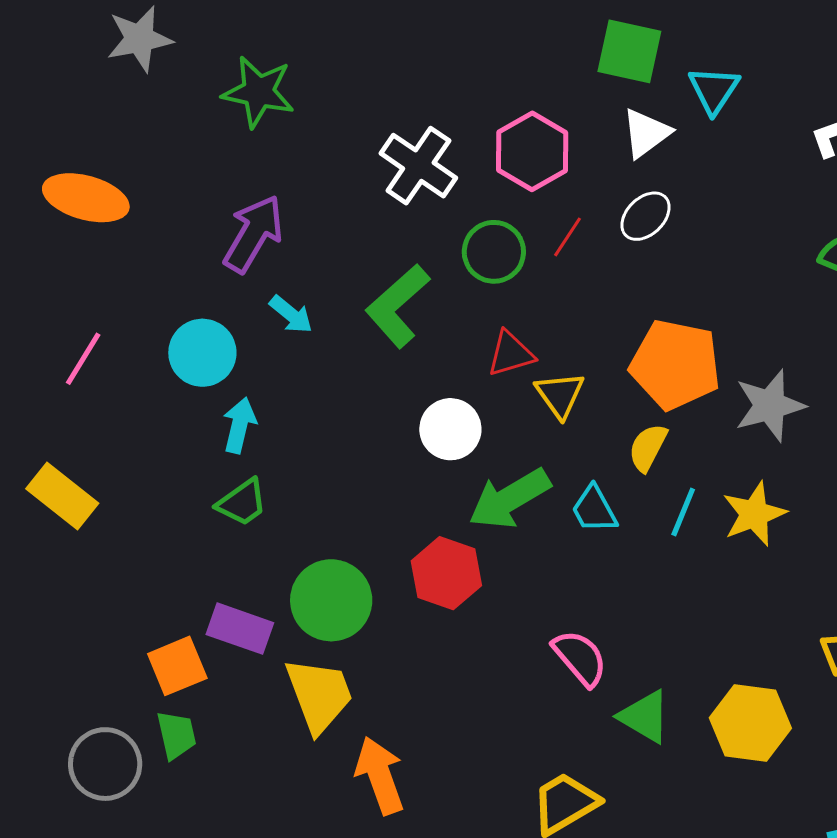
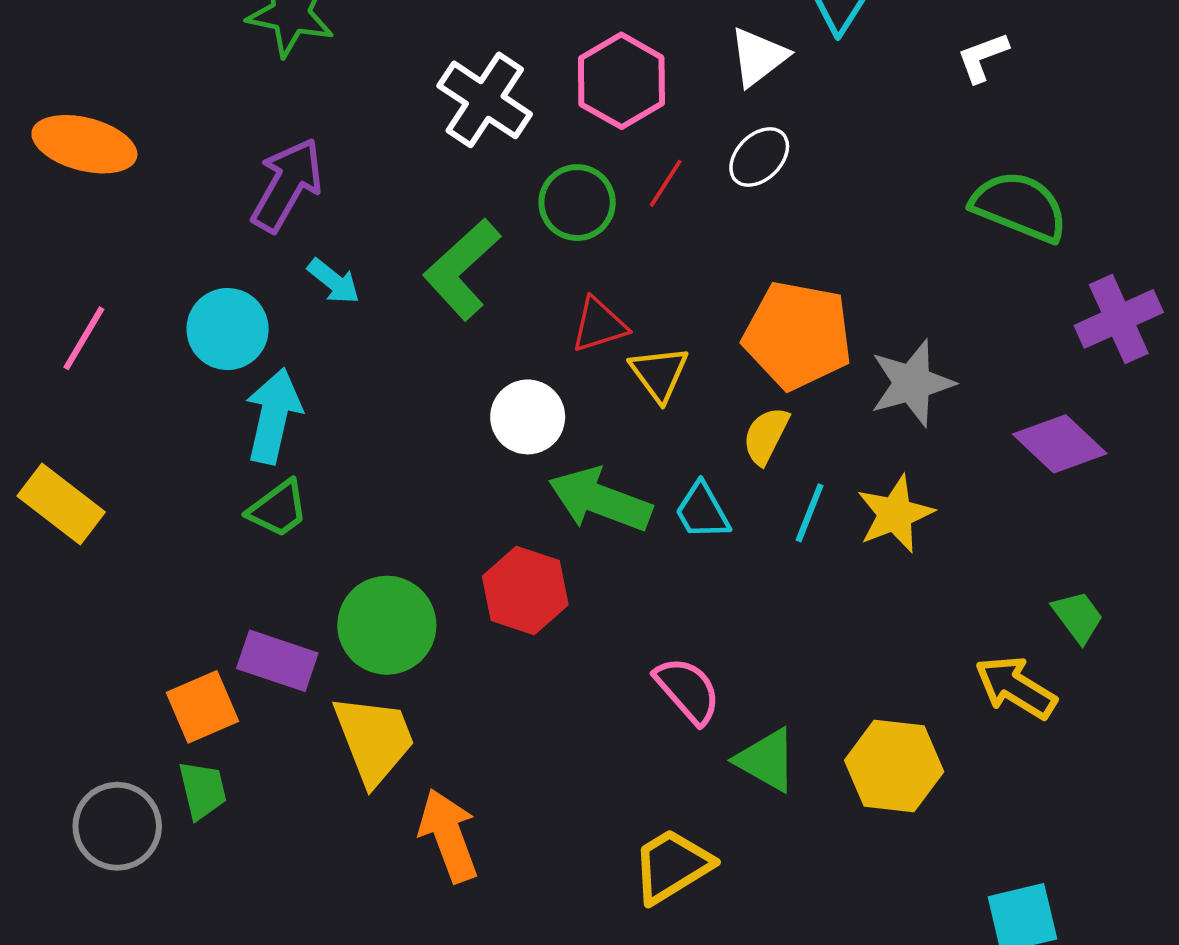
cyan arrow: (239, 425) -> (273, 416), size x1.4
green arrow: (510, 499) -> (600, 500), turned 52

